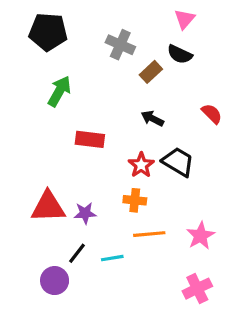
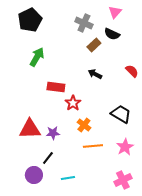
black pentagon: (48, 32) -> (30, 20), turned -30
gray cross: (120, 45) -> (84, 23), moved
black trapezoid: (178, 162) -> (121, 114), moved
red star: (141, 165) -> (73, 103), moved
orange cross: (135, 200) -> (84, 125), turned 32
cyan line: (112, 258) -> (68, 178), moved

